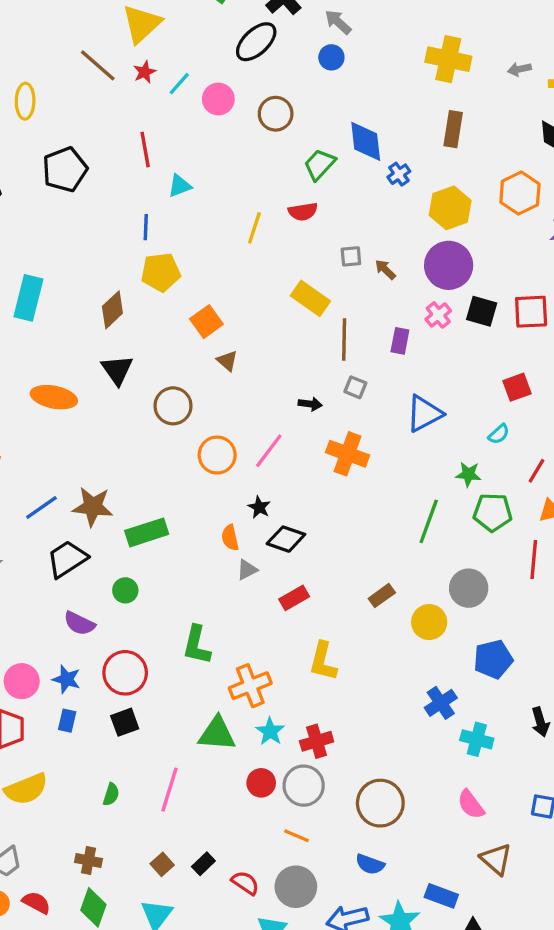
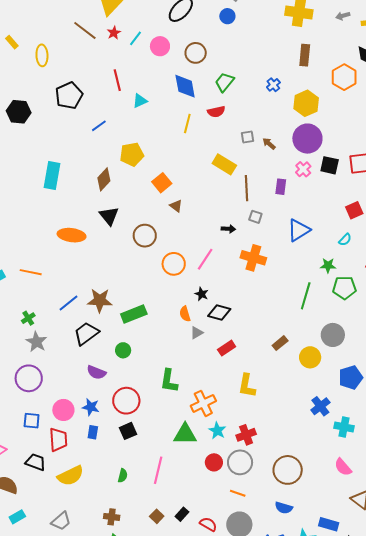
blue diamond: (366, 141) -> (185, 86), moved
orange hexagon: (520, 193) -> (344, 77), moved
blue line: (146, 227) -> (99, 126), moved, turned 56

